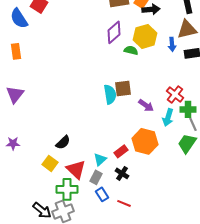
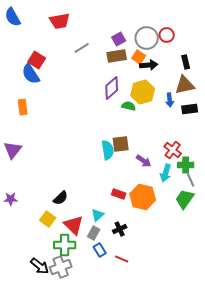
blue semicircle: (19, 18) -> (31, 74), moved
orange rectangle: (16, 51) -> (23, 107), moved
red rectangle: (121, 151) -> (119, 194), moved, turned 56
black cross: (122, 173) -> (120, 229), turned 32

